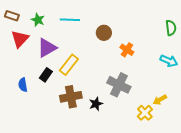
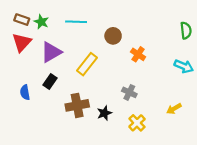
brown rectangle: (12, 16) -> (22, 20), moved
yellow rectangle: (69, 65) -> (87, 64), moved
gray cross: (119, 85) -> (129, 92), size x0.6
yellow cross: (145, 113) -> (137, 123), moved

